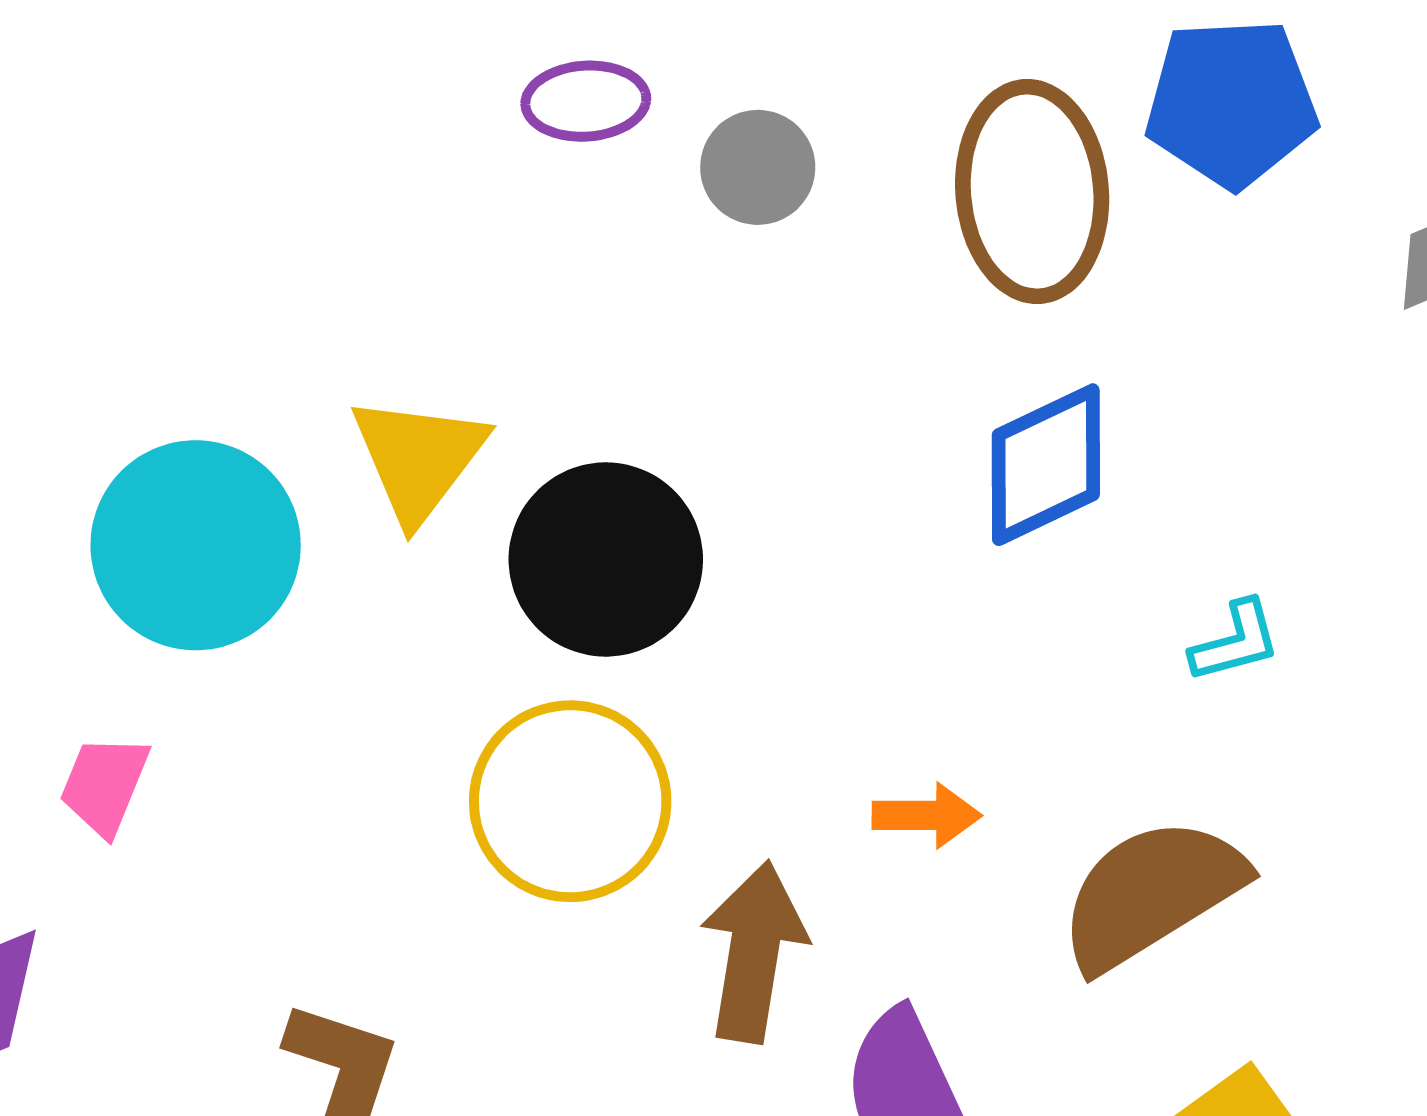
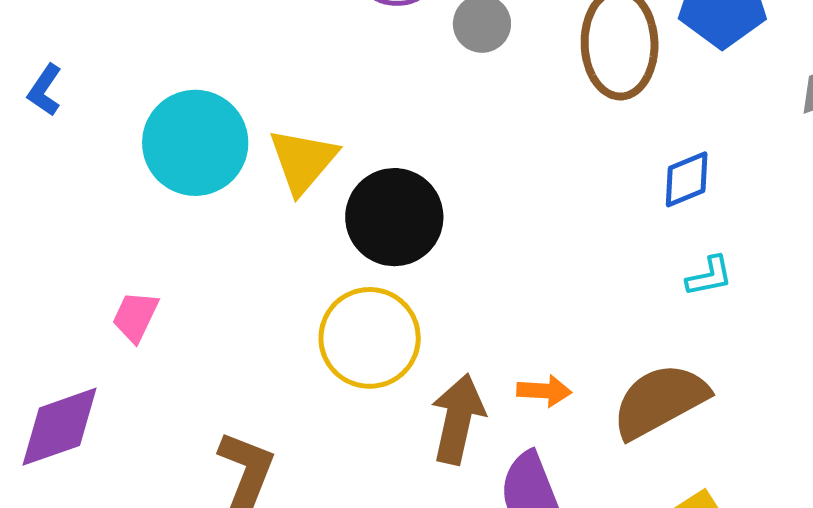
blue diamond: (1046, 465) -> (687, 179), moved, size x0.7
cyan circle: (196, 545) -> (195, 143), moved
orange arrow: (927, 815) -> (544, 391), moved

